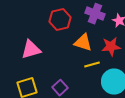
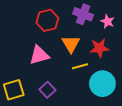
orange triangle: (83, 43) -> (71, 44), turned 42
pink triangle: (31, 50) -> (39, 55), moved

